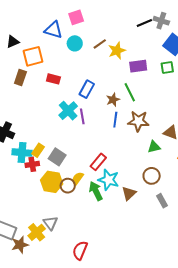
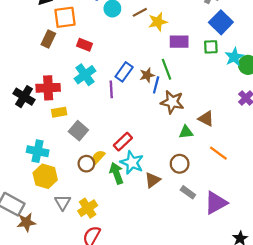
blue rectangle: (87, 89) -> (124, 72), moved
cyan cross: (68, 111) -> (85, 75), moved
blue line: (115, 120) -> (156, 85), moved
yellow rectangle: (38, 150) -> (59, 112), moved, turned 40
cyan cross: (22, 153) -> (38, 151), moved
red cross: (32, 164) -> (48, 88), moved, size x1.5
yellow hexagon: (52, 182) -> (45, 176), moved
gray rectangle: (162, 201) -> (188, 192), turned -32
yellow cross: (37, 232) -> (88, 208), moved

